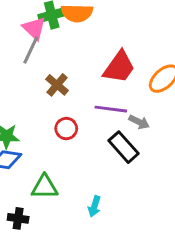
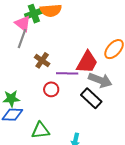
red trapezoid: (119, 67) -> (87, 62), moved
purple line: (111, 109) -> (67, 73), moved
gray arrow: (139, 122) -> (100, 80), size x1.6

